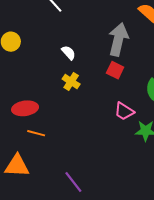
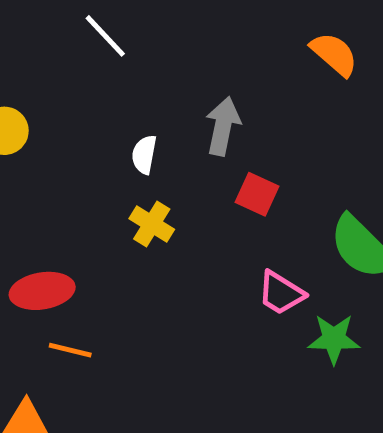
gray arrow: (118, 39) -> (223, 126), moved, size x0.7
white semicircle: (69, 53) -> (144, 154), turned -126

